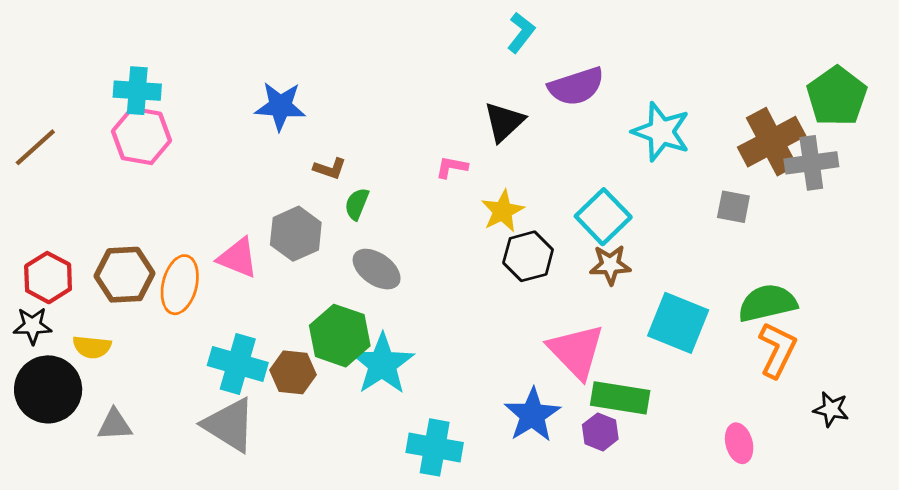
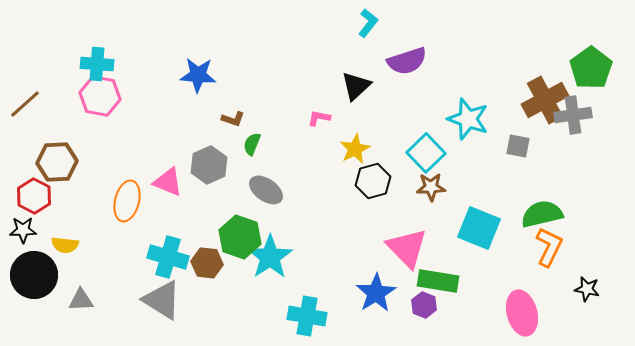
cyan star: (661, 132) -> (468, 119), moved
brown hexagon: (125, 275) -> (57, 162), moved
pink ellipse: (739, 443) -> (522, 313), size x1.6

